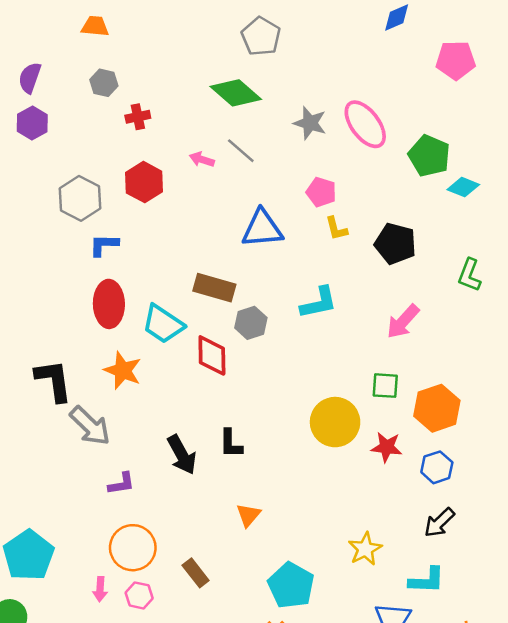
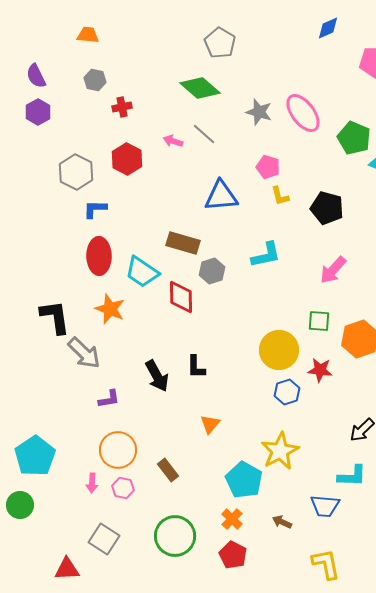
purple semicircle: (30, 78) -> (36, 76), turned -45
blue hexagon: (437, 467) -> (287, 392), moved
yellow star: (365, 549) -> (280, 451), moved, size x1.4

